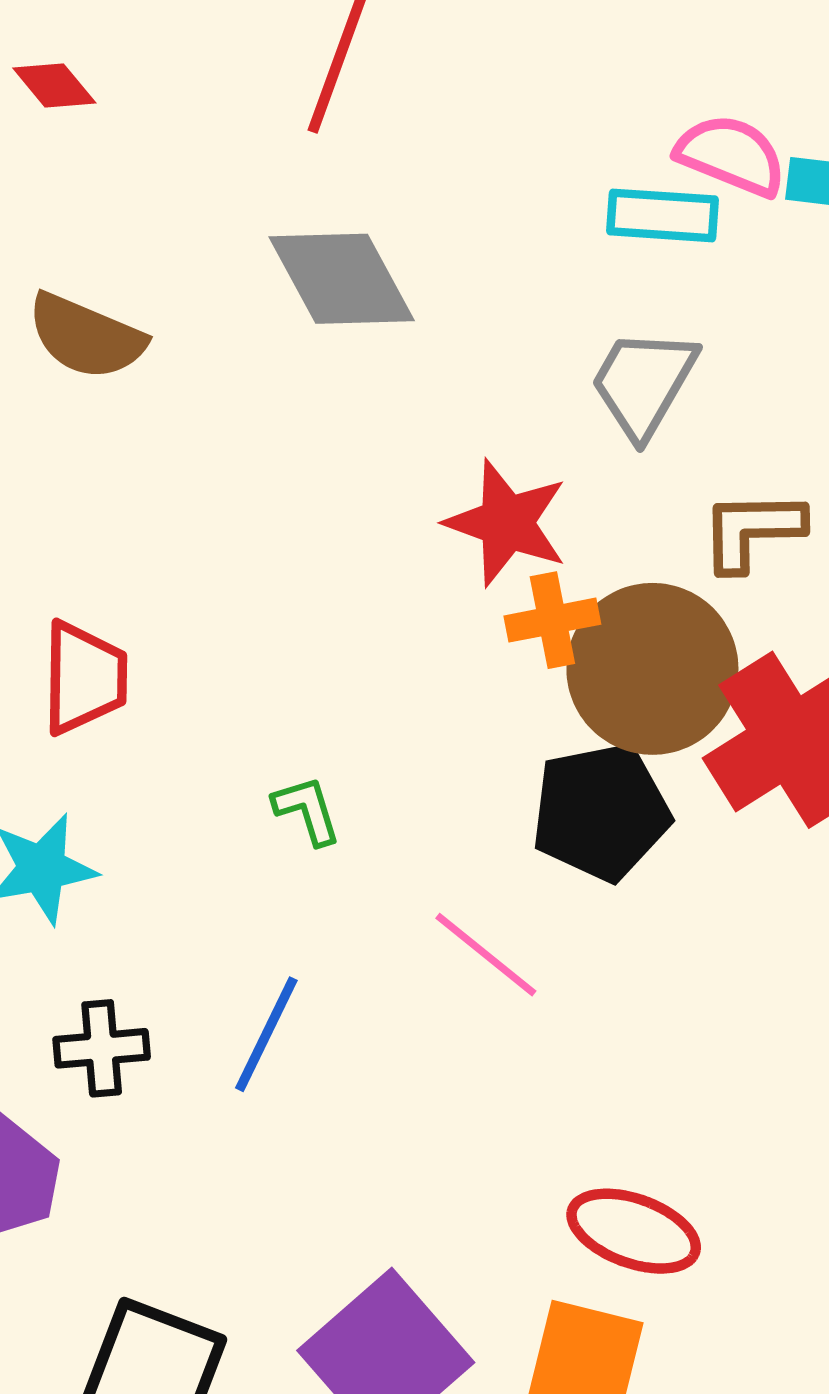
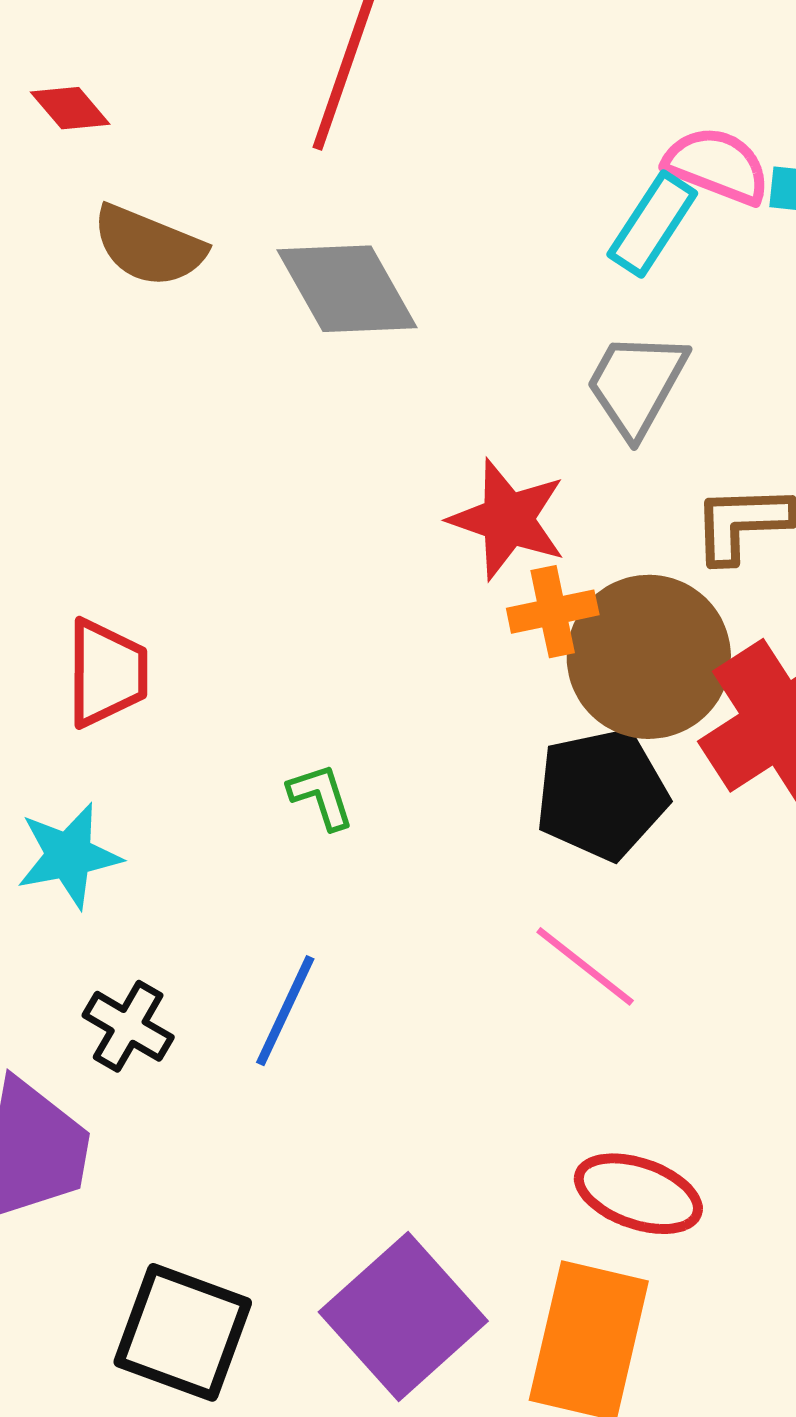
cyan rectangle: (662, 215) -> (652, 224), turned -60
brown semicircle: (86, 336) -> (149, 246), moved
pink line: (486, 955) -> (585, 966), moved
black cross: (102, 1048) -> (128, 1026), turned 36

